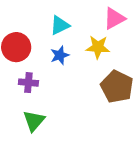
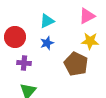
yellow star: (98, 47) -> (90, 41), moved
brown pentagon: (117, 87) -> (76, 64), moved

